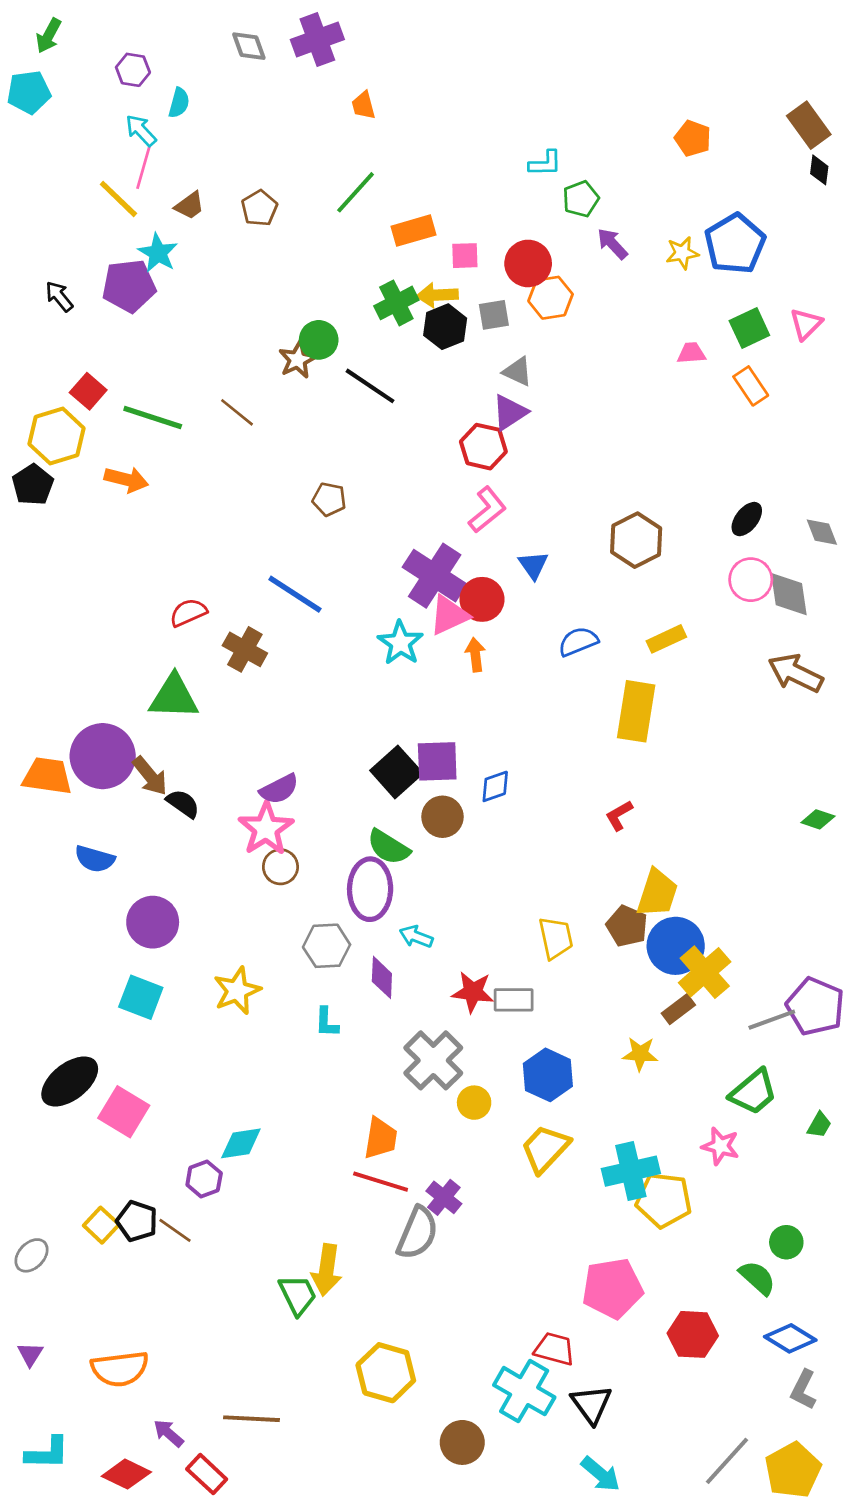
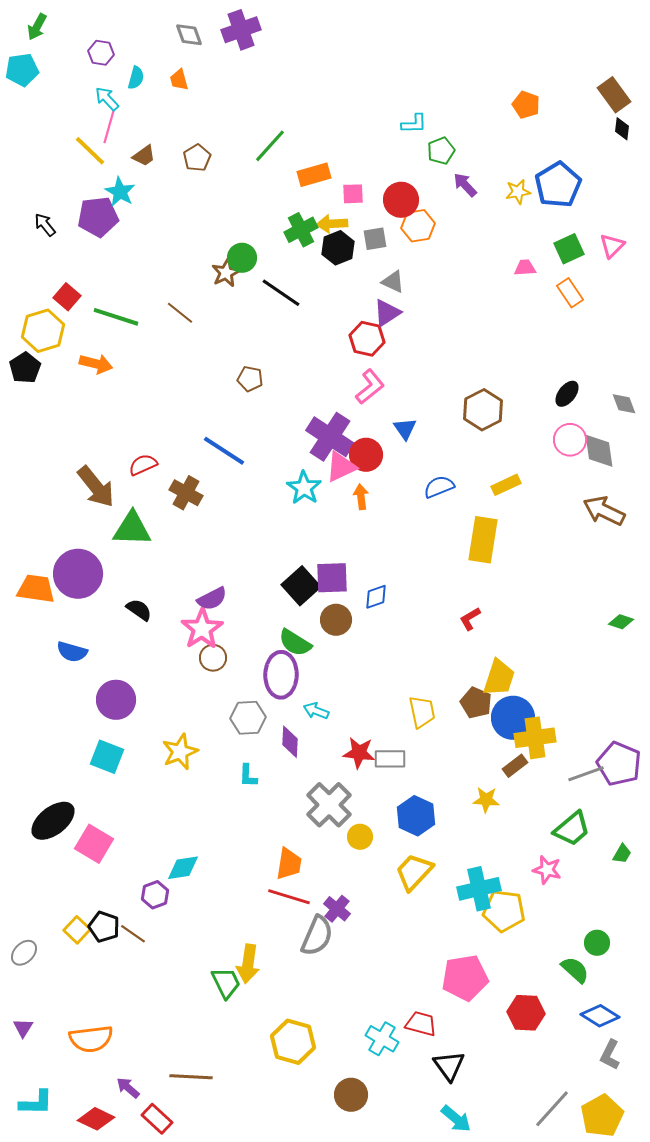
orange trapezoid: (363, 105) -> (179, 80), moved
brown arrow: (150, 776) -> (96, 487), moved, size x1.4
yellow cross: (705, 972) -> (535, 738), turned 33
cyan cross: (524, 1391) -> (382, 1039), moved, size x0.7

